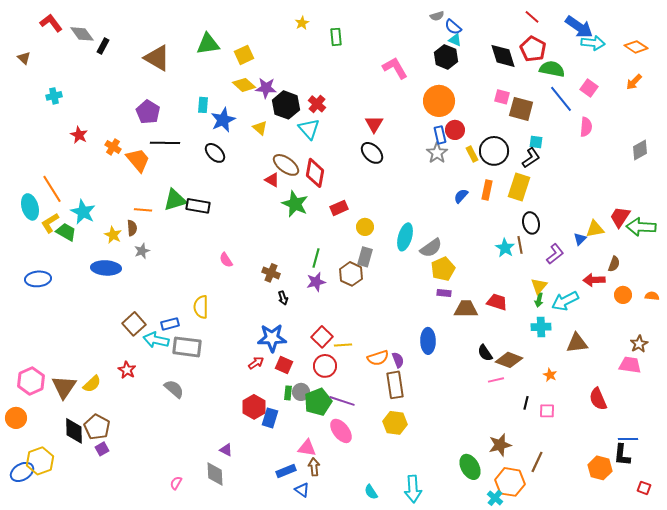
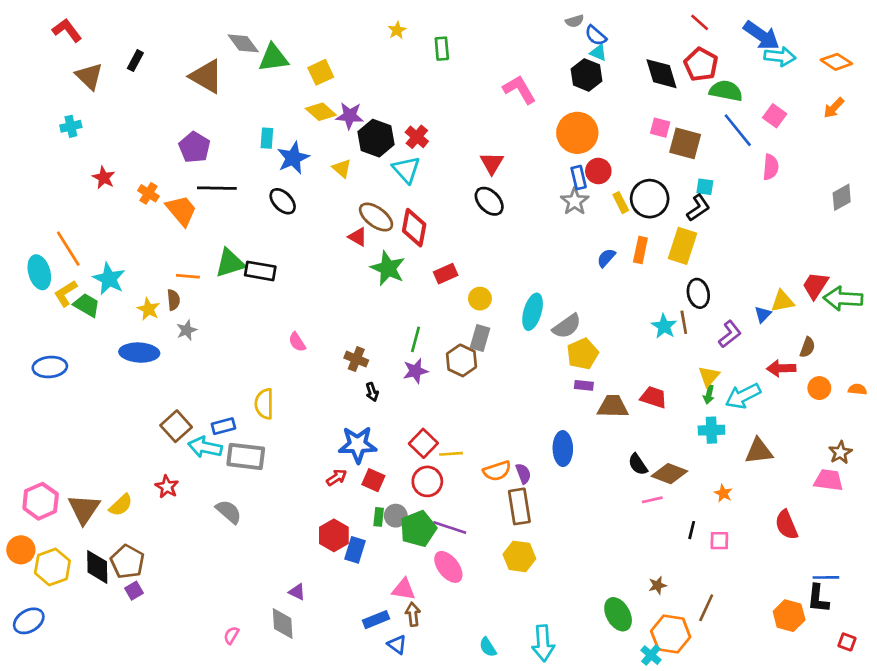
gray diamond: (82, 34) -> (243, 43), moved
brown triangle: (24, 58) -> (89, 76), moved, size x1.6
brown star: (500, 445) -> (658, 585), size x0.6
yellow hexagon: (40, 461) -> (52, 567), moved

